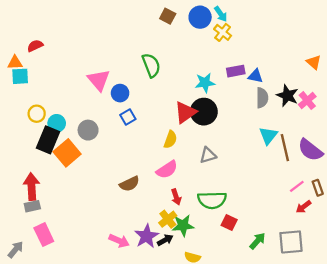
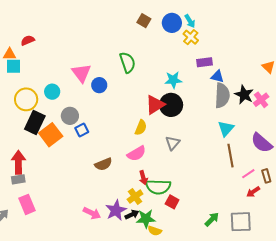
purple rectangle: (236, 71) -> (204, 62), moved
gray semicircle: (262, 98) -> (222, 95), size x1.4
yellow circle: (37, 114) -> (26, 99), size x1.5
blue square: (128, 117) -> (82, 130), moved
cyan circle: (57, 123) -> (52, 92), moved
brown line: (285, 148) -> (231, 156), moved
gray triangle: (208, 155) -> (173, 143), turned -35
green semicircle: (212, 200) -> (158, 187), moved
red square: (229, 222) -> (172, 202), moved
green star: (183, 225) -> (146, 219), moved

